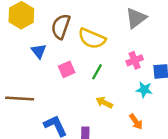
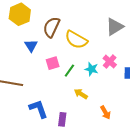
pink cross: (135, 60) -> (110, 62), turned -32
green line: (97, 72) -> (69, 71), moved
cyan star: (144, 90) -> (91, 69), moved

